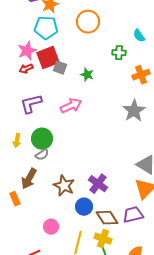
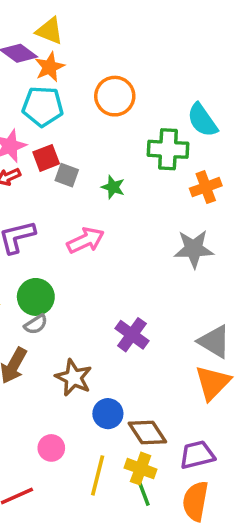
cyan semicircle: (139, 36) -> (202, 120), size x1.5
green cross: (119, 53) -> (168, 149), size x1.6
red square: (48, 58) -> (46, 158), size x0.7
gray star: (134, 111) -> (194, 249), turned 30
purple cross: (98, 184) -> (132, 335), moved
purple trapezoid: (133, 215) -> (197, 455), moved

